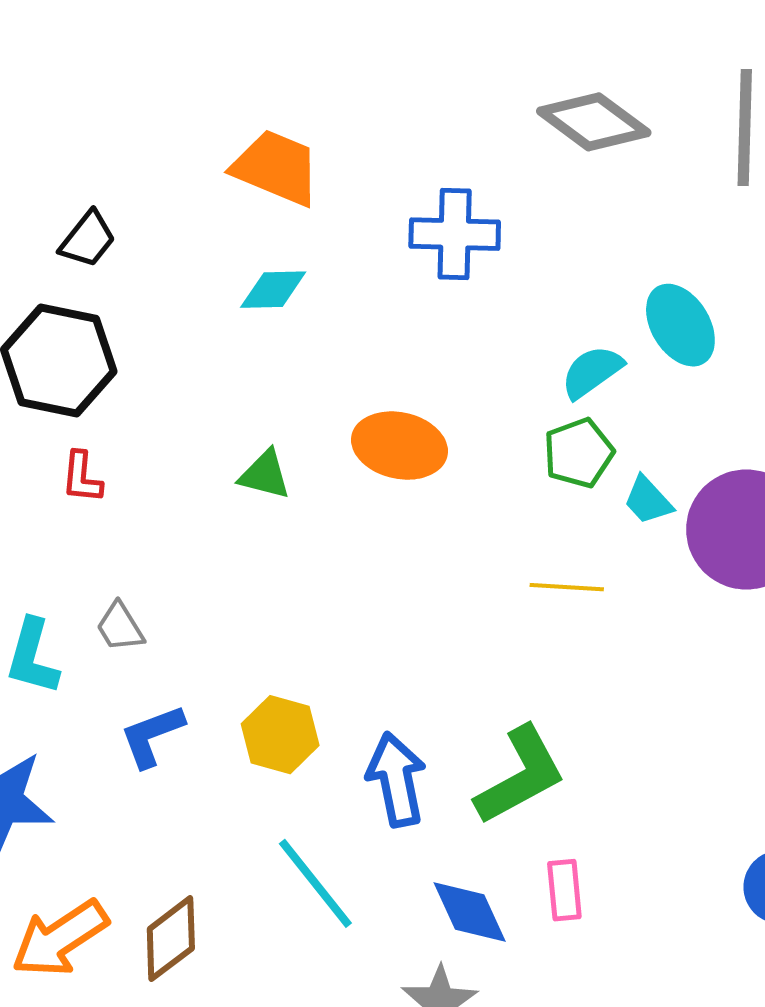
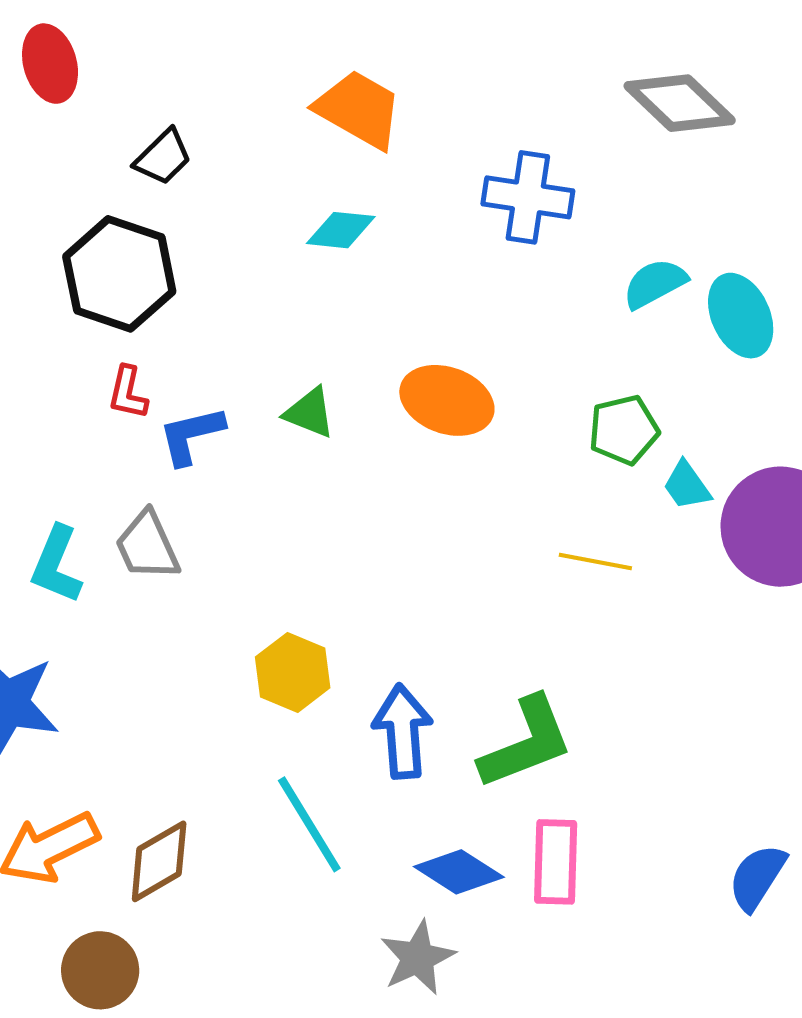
cyan semicircle: (592, 372) -> (655, 284), moved
gray trapezoid: (120, 627) -> (147, 546), size x1.4
blue L-shape: (152, 736) -> (191, 435), moved
pink rectangle: (564, 890) -> (556, 862), size x1.4
blue diamond: (470, 912) -> (459, 872), turned -40

